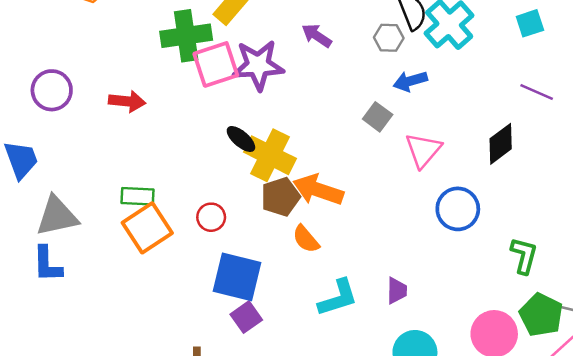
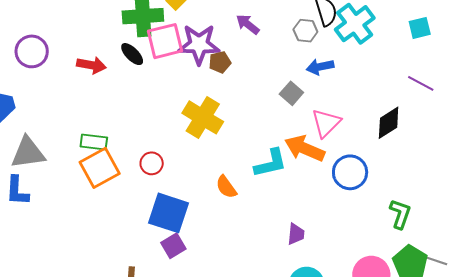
black ellipse: (241, 139) -> (132, 54), moved
orange arrow: (318, 190) -> (305, 148), moved
brown pentagon: (281, 197) -> (220, 62), moved, size x0.7
cyan L-shape: (338, 298) -> (271, 163), moved

